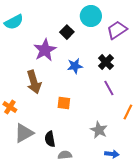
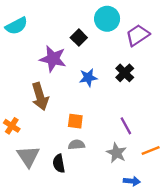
purple star: (45, 50) -> (53, 59), turned -30
purple line: (109, 88) -> (126, 126), moved
orange line: (128, 112) -> (151, 151), moved, turned 42
gray triangle: (24, 133) -> (28, 156), turned -35
gray semicircle: (65, 155) -> (76, 145), moved

